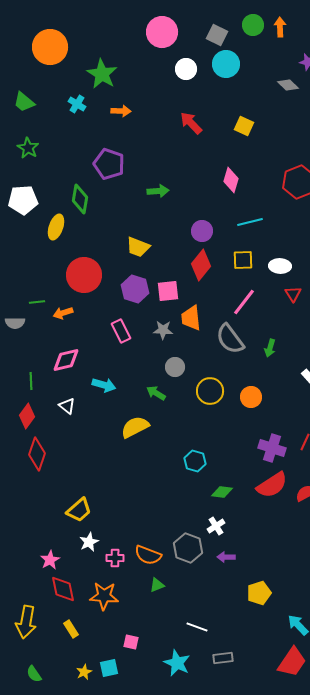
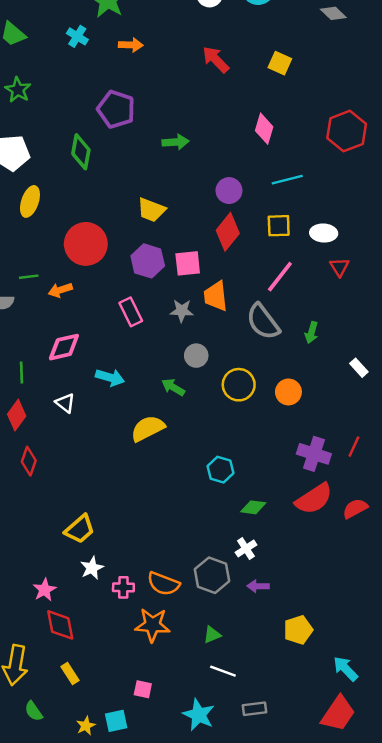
yellow ellipse: (56, 227) -> (30, 201), moved
red diamond: (37, 454) -> (29, 461), size x0.7
green triangle: (157, 585) -> (212, 635), moved
orange star: (104, 596) -> (153, 625), moved
green semicircle: (34, 674) -> (34, 711), moved

